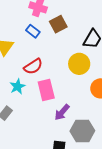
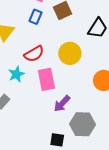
blue rectangle: (33, 31) -> (35, 17), turned 72
yellow circle: (79, 64) -> (70, 53), moved

